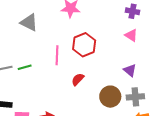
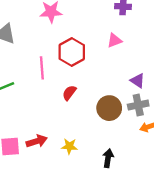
pink triangle: (131, 35) -> (115, 40), moved, turned -48
purple triangle: (130, 70) -> (138, 81), moved

